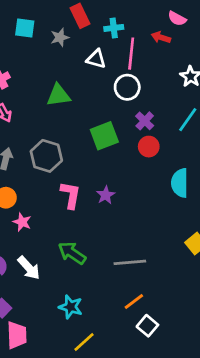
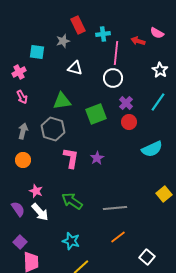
pink semicircle: (177, 19) -> (157, 33), moved
cyan square: (25, 28) -> (37, 52), moved
white triangle: (96, 59) -> (75, 68), moved
green triangle: (58, 95) -> (62, 101), moved
cyan semicircle: (180, 183) -> (152, 149), turned -115
pink star: (22, 222) -> (36, 191), moved
white square: (147, 326) -> (147, 257), moved

